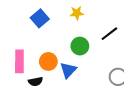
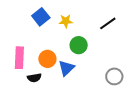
yellow star: (77, 13) -> (66, 21), moved
black line: (109, 34) -> (108, 23), moved

